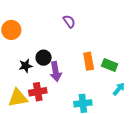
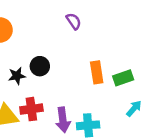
green rectangle: (110, 65) -> (123, 78), turned -42
purple arrow: (56, 72) -> (63, 120), moved

